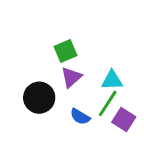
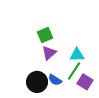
black circle: (39, 98) -> (37, 82), moved

